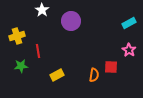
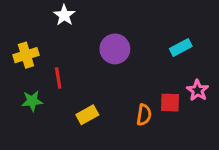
purple circle: (71, 21) -> (115, 49), moved
cyan rectangle: (129, 23) -> (181, 47), moved
pink star: (129, 50) -> (198, 90), moved

